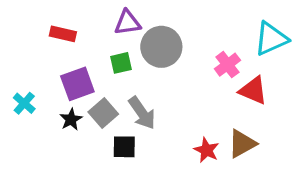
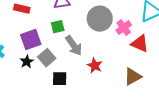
gray circle: (161, 47) -> (100, 19), moved
gray arrow: (142, 113) -> (74, 46), moved
red star: (207, 150) -> (95, 66), moved

